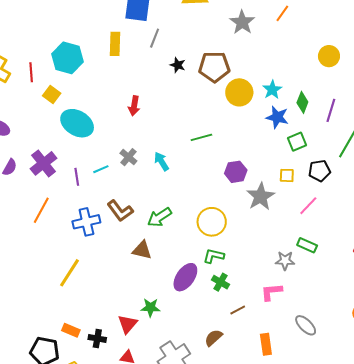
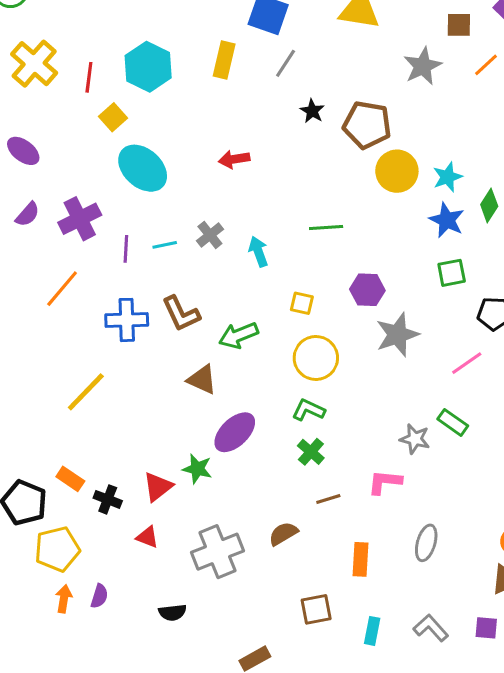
red arrow: (134, 106) -> (234, 159), turned 60
green square: (297, 142) -> (452, 273), moved
yellow square: (287, 175) -> (302, 303), moved
purple ellipse: (185, 277) -> (235, 432), moved
gray ellipse: (306, 325) -> (426, 543), turned 50

